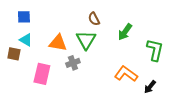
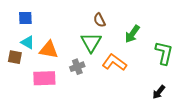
orange triangle: (58, 43) -> (49, 50), moved
pink rectangle: (42, 74) -> (44, 78), turned 75
orange L-shape: (126, 74) -> (114, 62), moved

